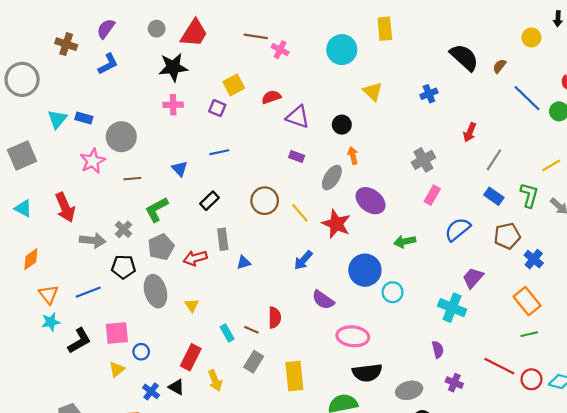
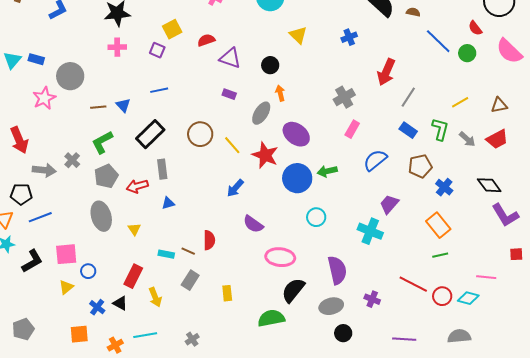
brown semicircle: (499, 66) -> (413, 12), turned 64
red arrow: (470, 132) -> (386, 72), size x1.5
brown line: (132, 179) -> (98, 107), moved
black rectangle: (209, 201) -> (150, 134), size x1.6
blue triangle: (244, 262) -> (168, 203), moved
black pentagon: (123, 267) -> (21, 194), moved
blue circle: (365, 270) -> (297, 178), moved
cyan rectangle: (227, 333) -> (166, 254), turned -49
purple semicircle: (438, 350) -> (337, 270), moved, size x1.8
black semicircle: (367, 373) -> (293, 290), turned 136
yellow rectangle: (294, 376) -> (227, 293), size x0.6

